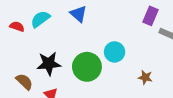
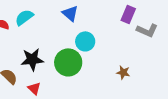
blue triangle: (78, 14) -> (70, 13), moved
cyan circle: (115, 52) -> (85, 41), moved

